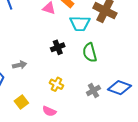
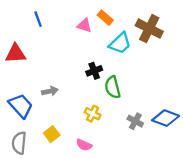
cyan trapezoid: (80, 23) -> (120, 43), turned -45
green semicircle: (90, 53) -> (113, 87), moved
gray cross: (93, 91) -> (135, 121), turned -32

